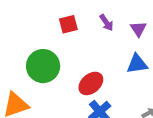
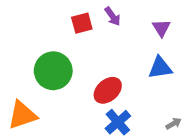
purple arrow: (106, 23) -> (113, 16), moved

